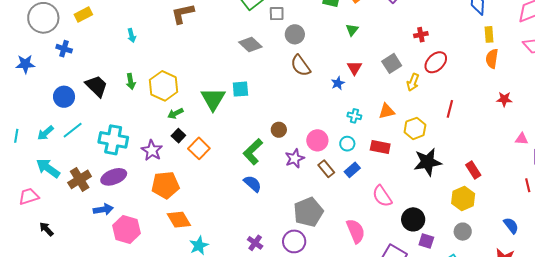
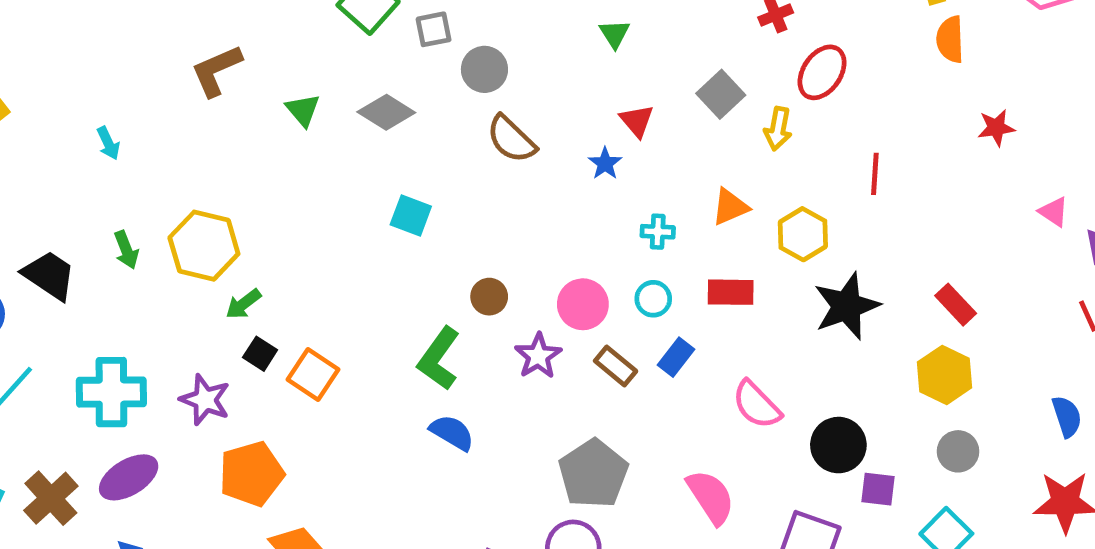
cyan square: (240, 89) -> (411, 215), moved, turned 36
green triangle: (213, 99) -> (303, 110), moved, size x0.6
pink triangle: (522, 139) -> (1054, 212), turned 40
blue semicircle: (511, 226) -> (1067, 416), turned 30

